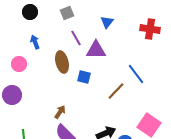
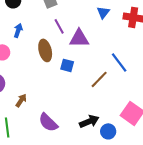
blue triangle: (107, 22) -> (103, 12), moved
blue arrow: (35, 42) -> (18, 30), turned 40
brown arrow: (60, 112) -> (21, 100), moved

